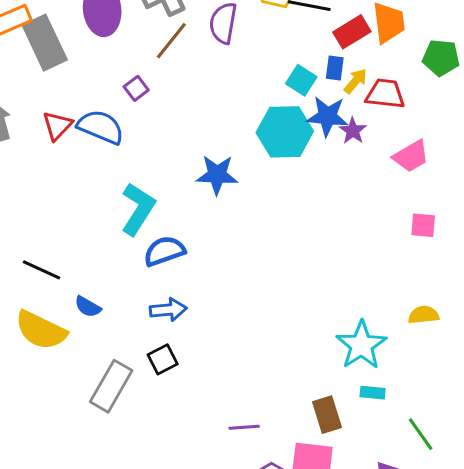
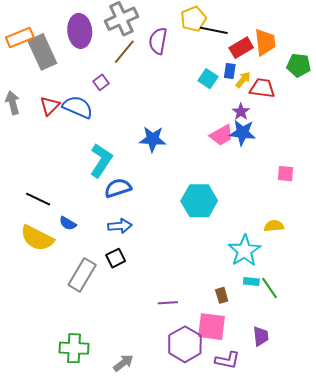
blue star: (327, 116) -> (242, 133), moved
cyan hexagon: (285, 132) -> (199, 201), moved
pink trapezoid: (411, 156) -> (221, 135), moved
yellow semicircle: (424, 315) -> (274, 226), moved
brown rectangle: (327, 415) -> (222, 295), size x0.7
green line: (421, 434) -> (270, 288), moved

